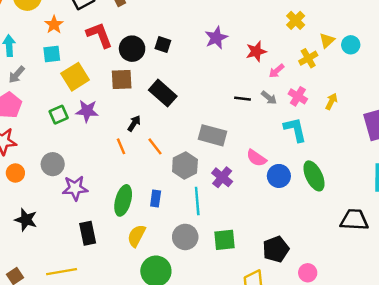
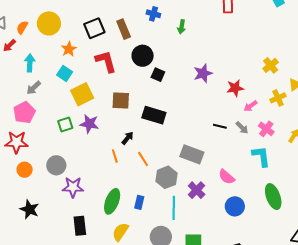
black circle: (132, 49) -> (143, 56), moved
cyan square: (52, 54) -> (65, 73), turned 35
black rectangle: (163, 93) -> (154, 115), turned -30
blue circle: (279, 176) -> (235, 206), moved

